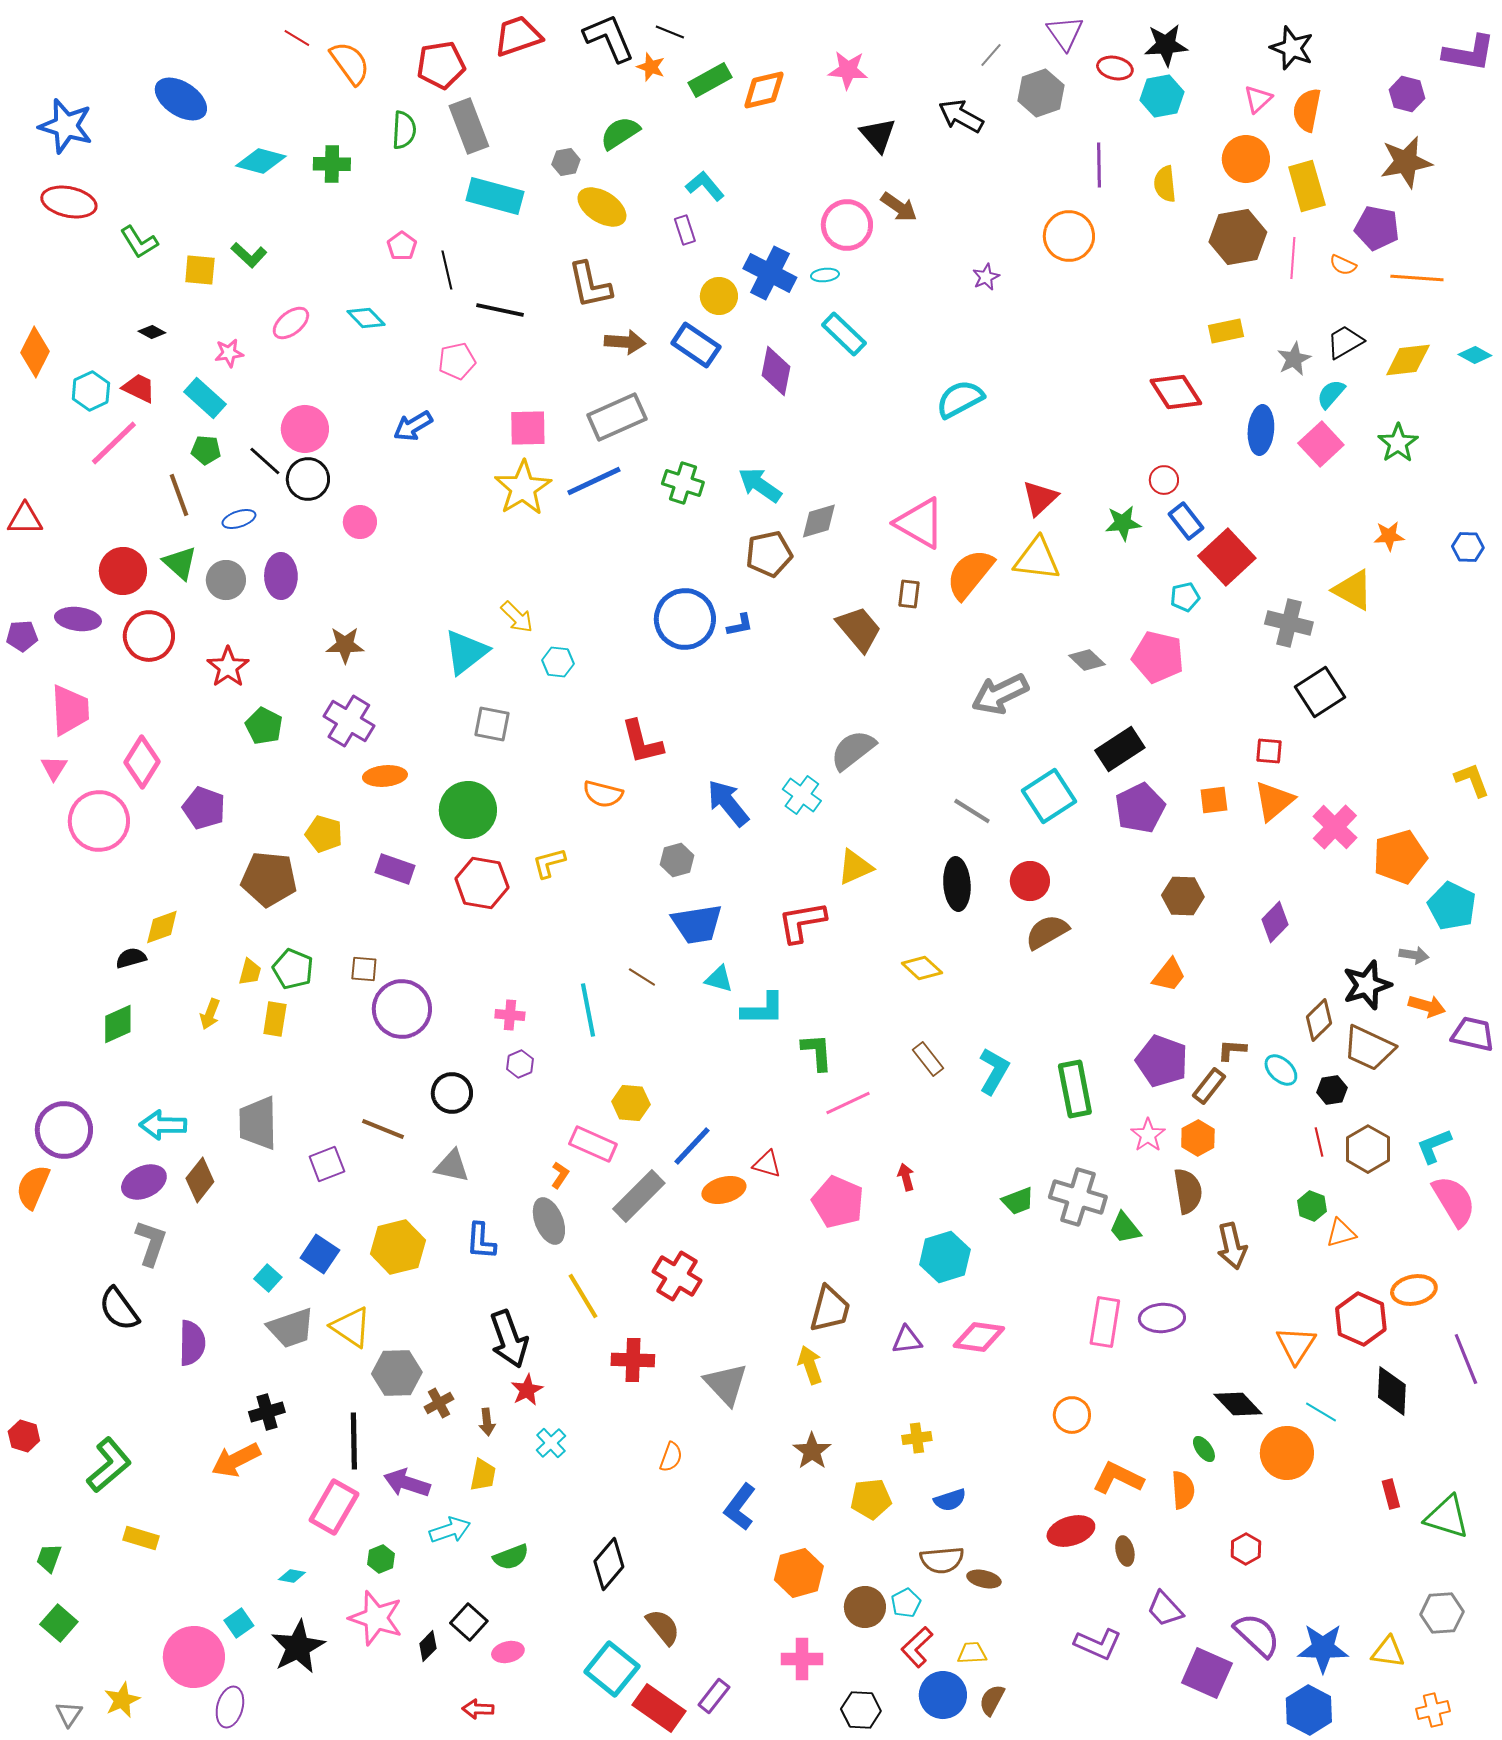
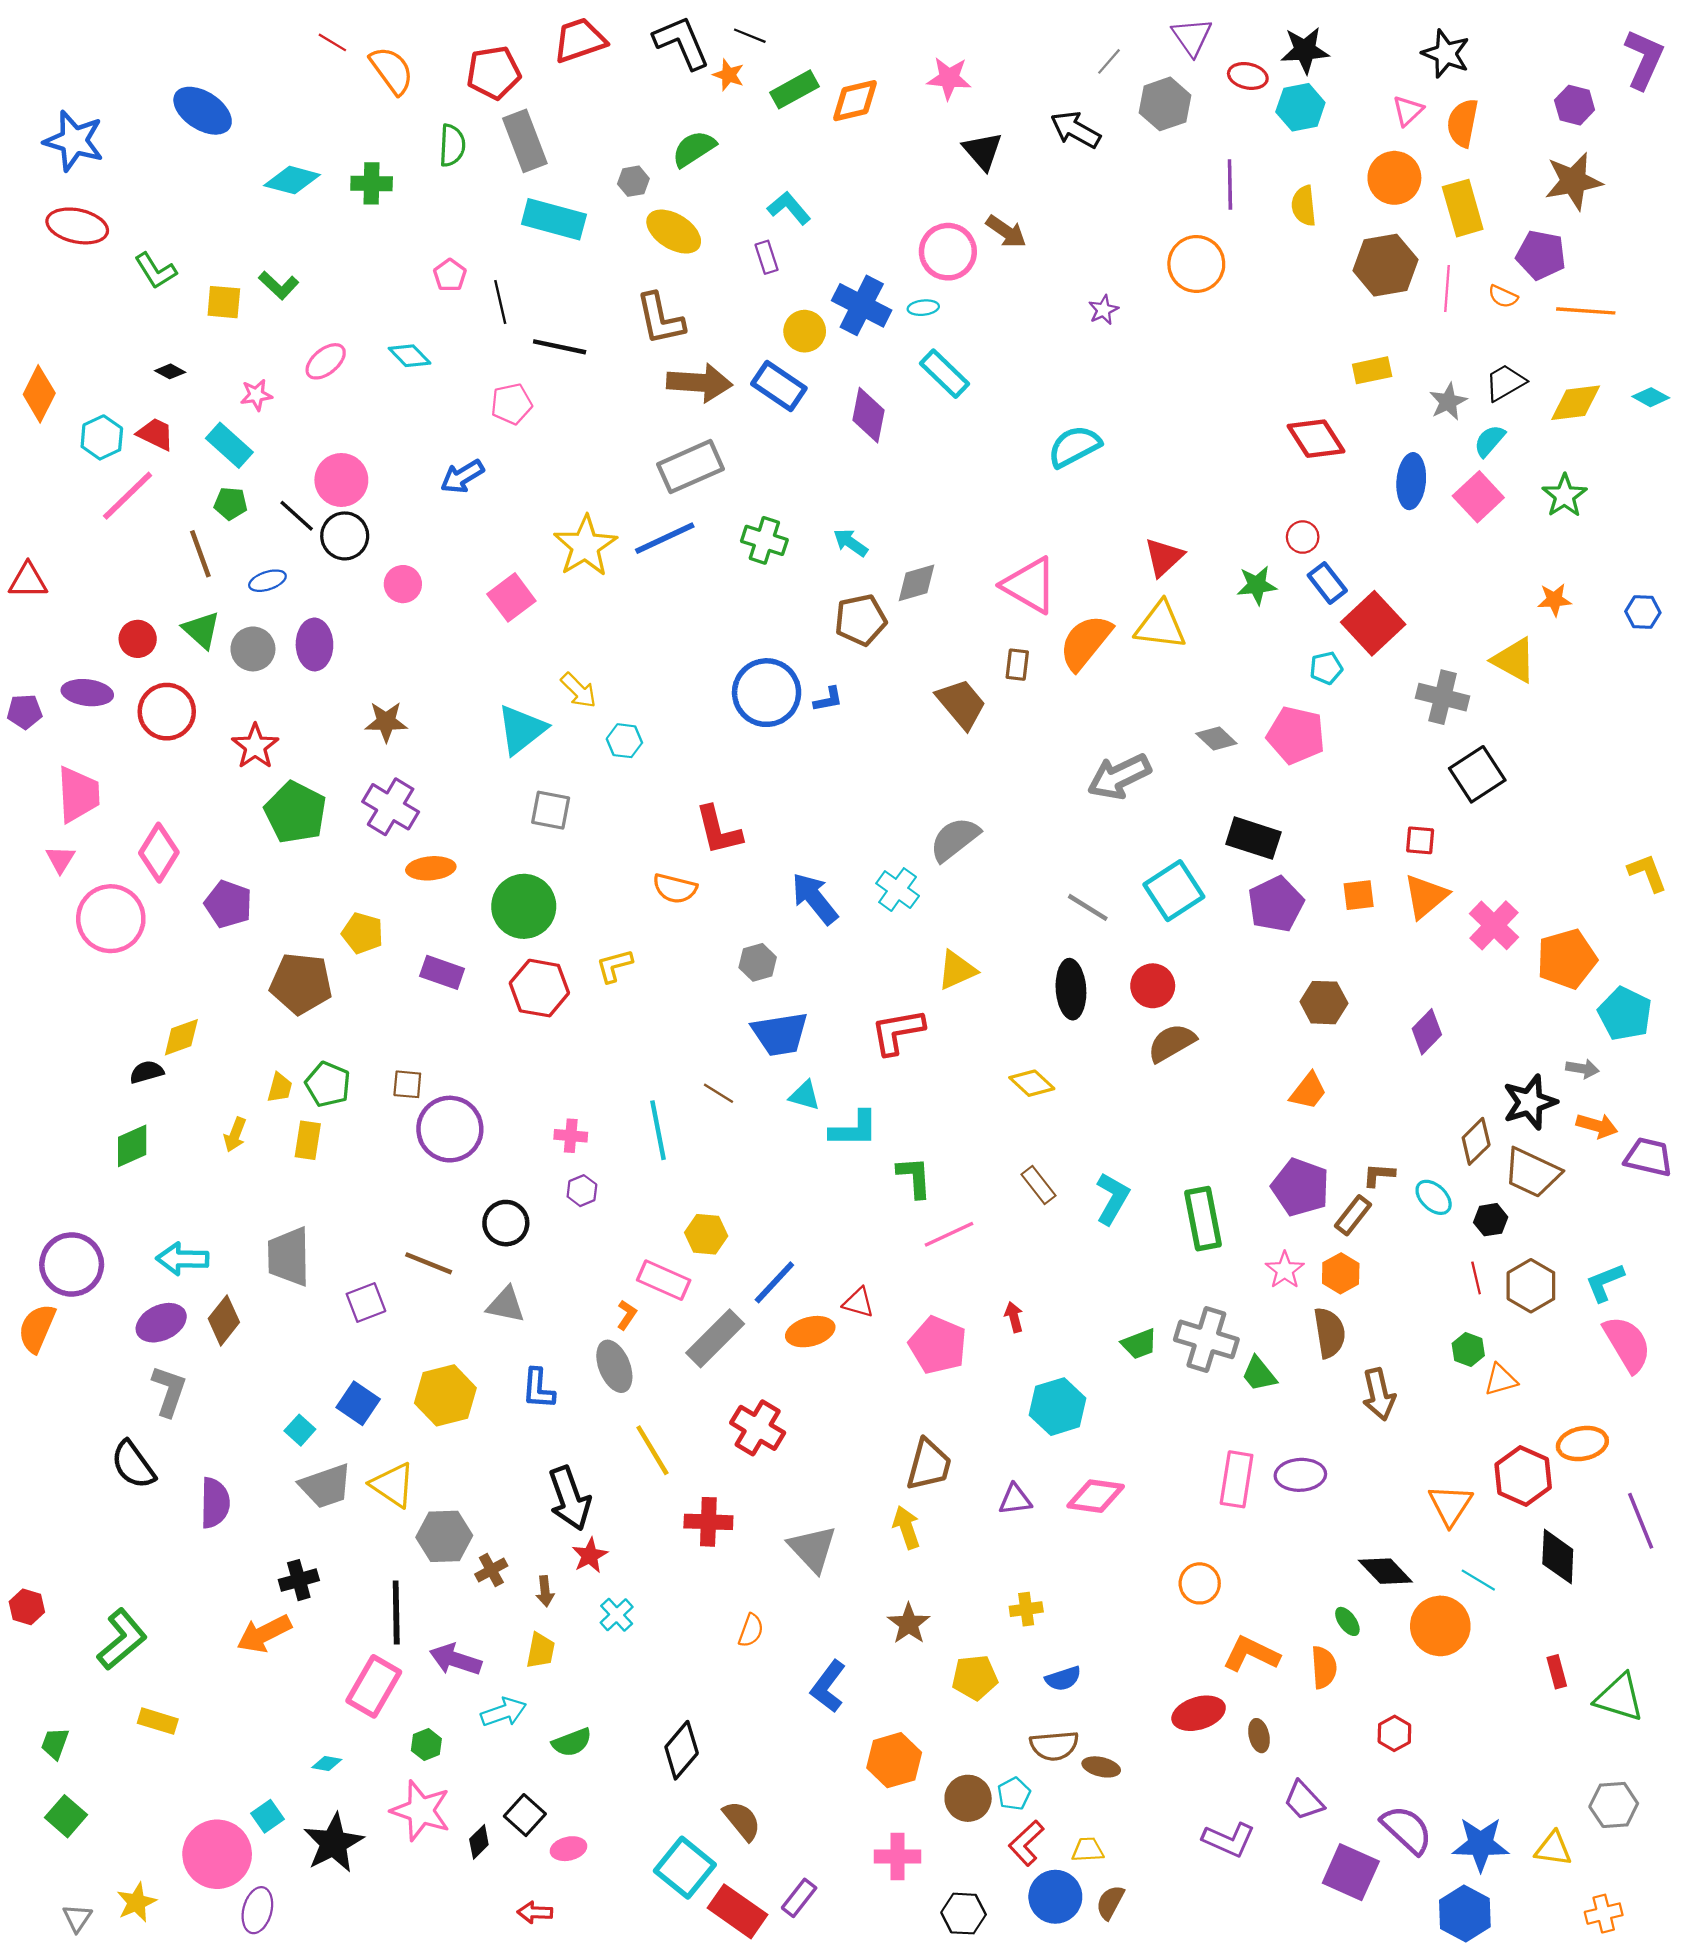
purple L-shape: (1469, 53) -> (1644, 59), turned -76
brown arrow: (625, 342) -> (699, 383), size x1.4
pink square: (528, 428) -> (511, 597), moved, turned -36
cyan arrow: (760, 485) -> (851, 543), size x0.7
red circle: (123, 571) -> (138, 639), size x0.7
green pentagon: (264, 726) -> (295, 812), size x1.5
black rectangle: (1120, 749) -> (1253, 838), turned 51

